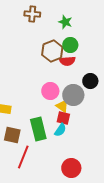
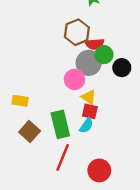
green circle: (70, 45) -> (104, 55), moved
gray circle: (73, 95) -> (89, 63), moved
brown square: (12, 135) -> (30, 131), turned 30
red line: (23, 157) -> (63, 157), moved

